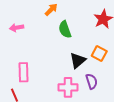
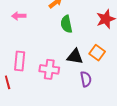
black triangle: (78, 60) -> (75, 57), turned 42
pink cross: (68, 87) -> (49, 69), moved

